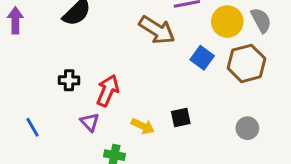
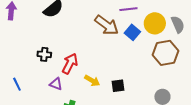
blue square: (202, 58) -> (132, 32), moved
purple triangle: (90, 122) -> (56, 84), turned -32
yellow arrow: (143, 126) -> (92, 81), moved

